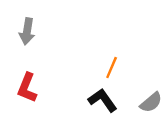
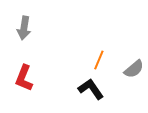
gray semicircle: (151, 102) -> (134, 69), moved

